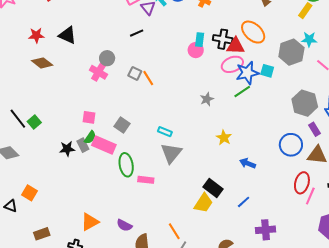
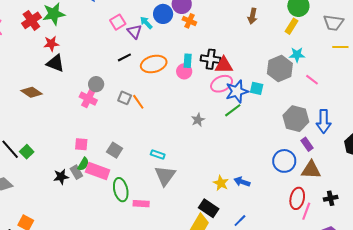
orange ellipse: (253, 32) -> (154, 64), moved, turned -55
red star: (36, 35) -> (51, 44), moved
yellow star: (224, 138) -> (221, 183), moved

